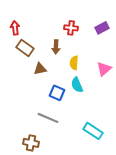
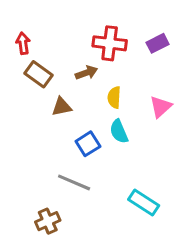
red cross: (71, 28) -> (110, 43), size x1.5
brown arrow: (56, 47) -> (86, 73), turned -112
blue square: (57, 93) -> (88, 144), turned 35
brown cross: (31, 143) -> (48, 221), turned -35

